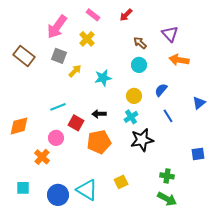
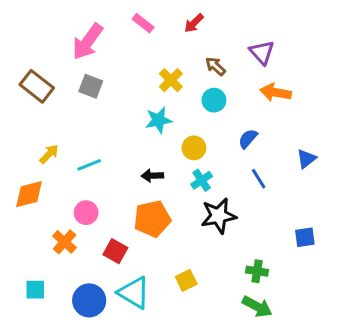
yellow cross: (87, 39) -> (171, 80), moved
yellow arrow: (75, 71) -> (49, 154), moved
yellow circle: (134, 96) -> (194, 148), moved
red square: (76, 123) -> (115, 251), moved

